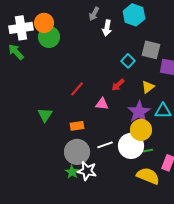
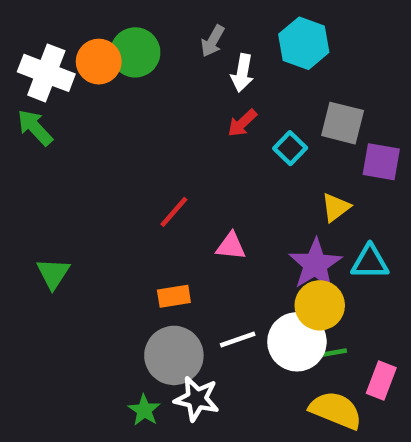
white cross: (21, 28) -> (46, 73), turned 30
green circle: (49, 37) -> (135, 52), moved
red arrow: (118, 85) -> (242, 123), moved
green triangle: (45, 115) -> (53, 273), moved
green star: (72, 172) -> (144, 410), moved

